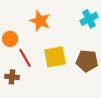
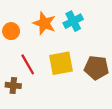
cyan cross: (89, 19) -> (73, 21), moved
orange circle: (10, 39) -> (11, 31), moved

